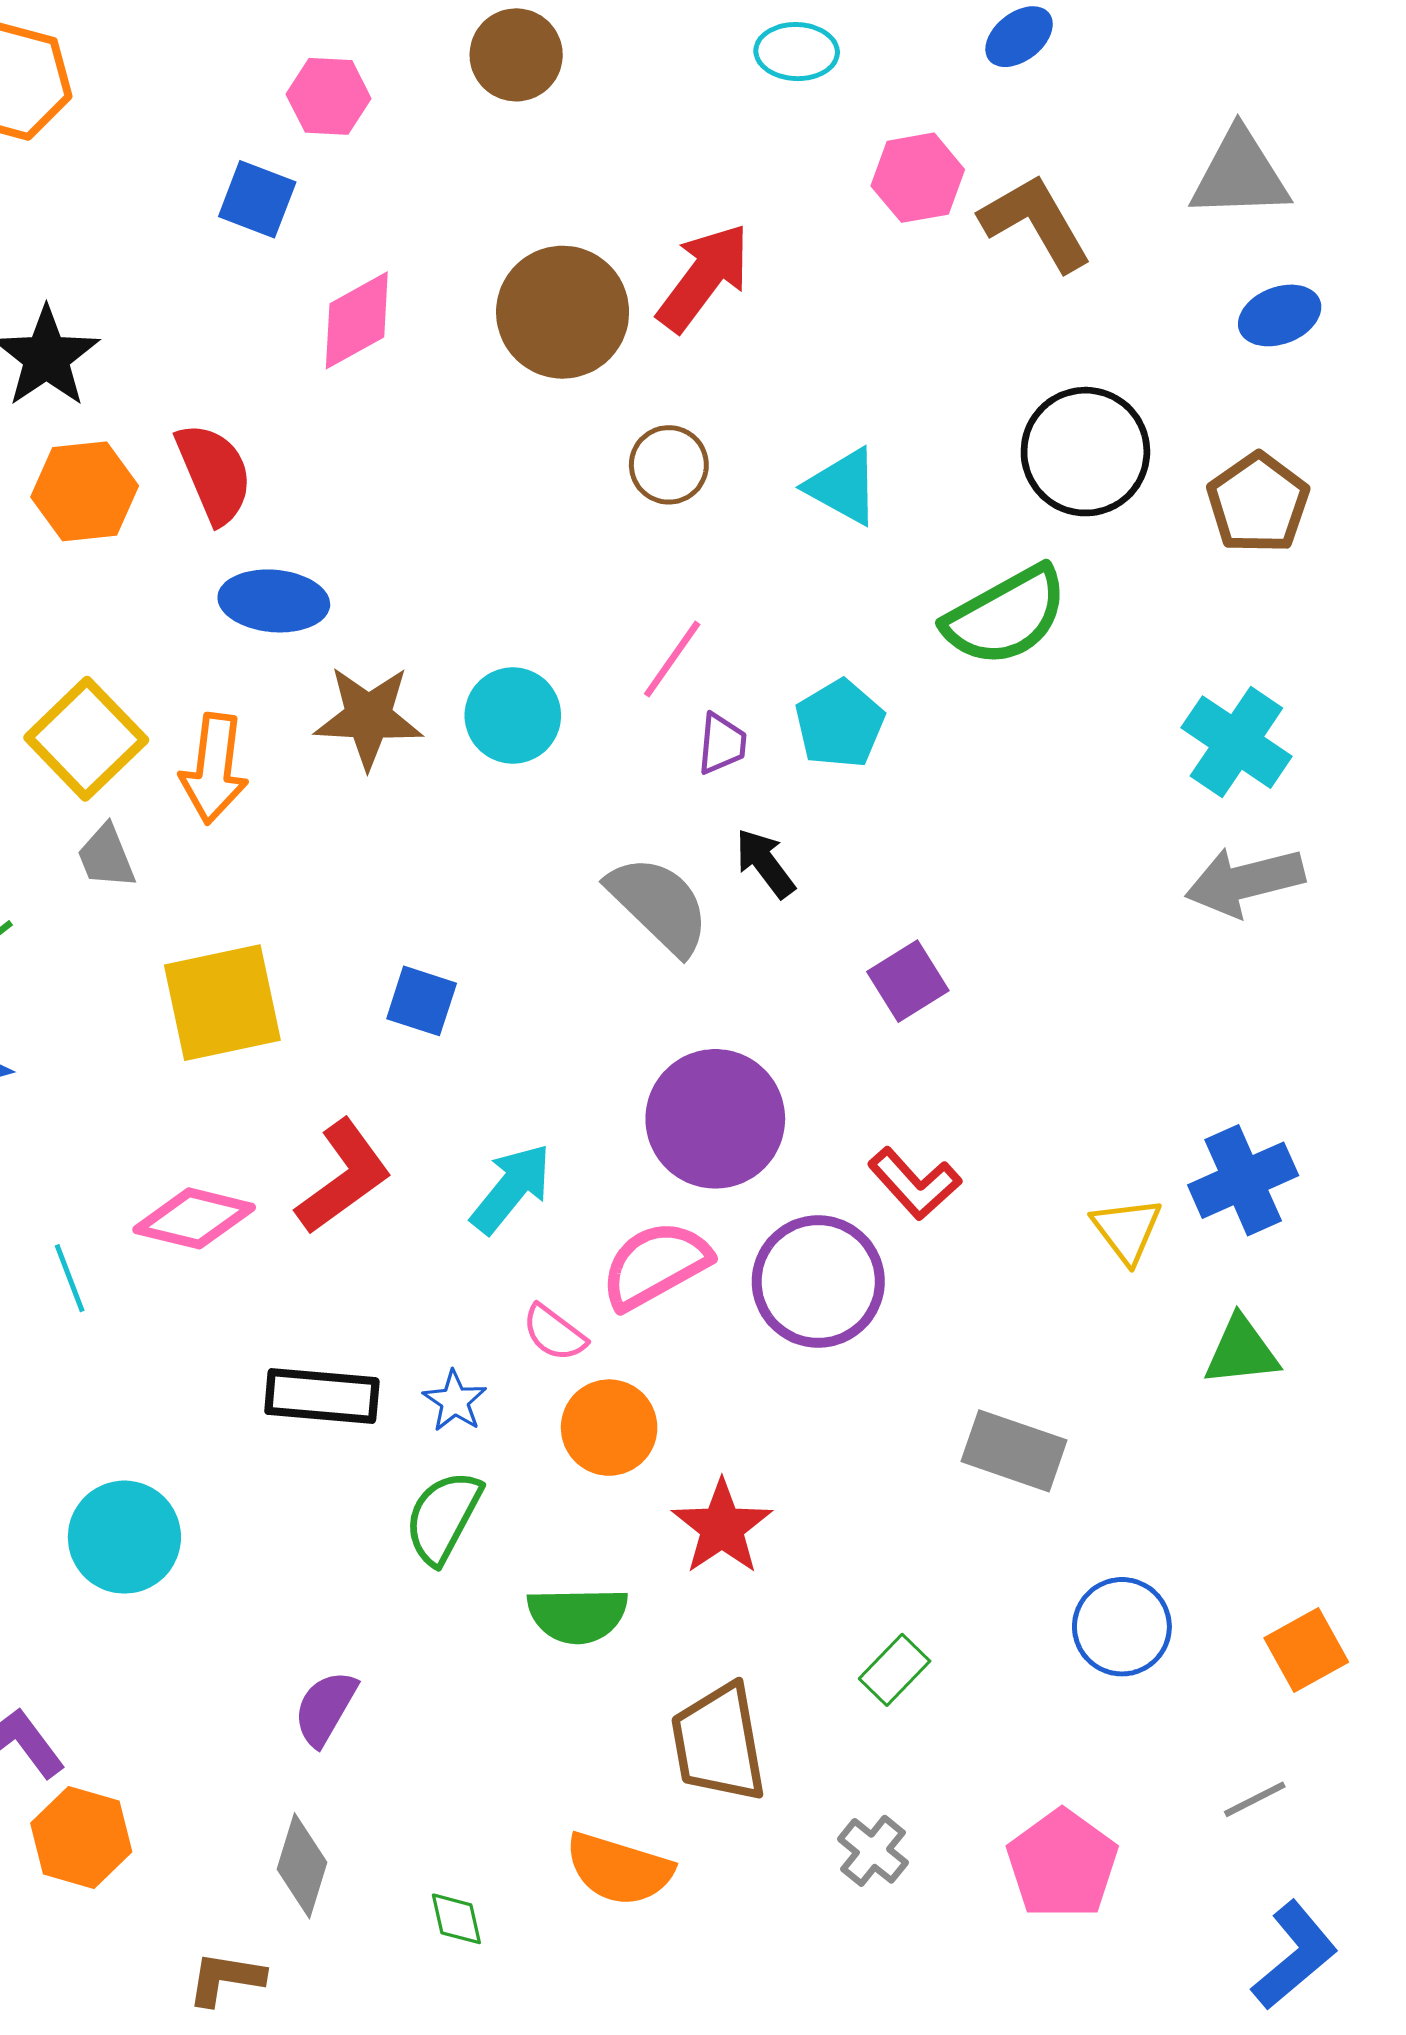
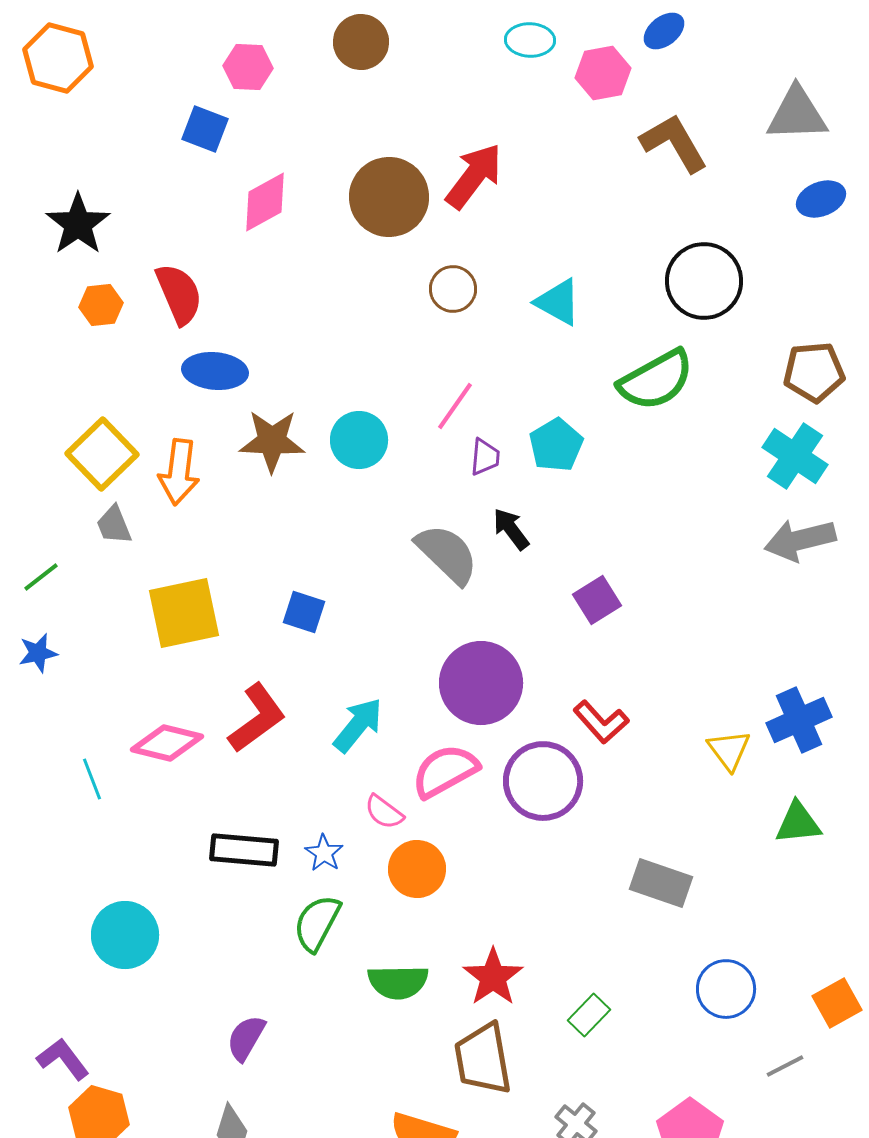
pink hexagon: (918, 178) -> (603, 73), moved
orange hexagon: (85, 491) -> (101, 305), size x0.7
brown pentagon: (1258, 503) -> (814, 372), moved, turned 30
red star: (722, 1527) -> (493, 977), moved
gray line: (1255, 1799) -> (785, 1066), moved

